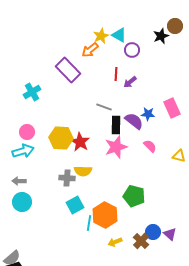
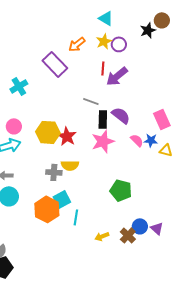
cyan triangle: (119, 35) -> (106, 18), moved
yellow star: (101, 36) -> (104, 41), moved
purple arrow: (130, 82) -> (117, 76), size x1.6
pink rectangle: (172, 108) -> (162, 119), moved
blue star: (148, 114) -> (151, 140), moved
orange hexagon: (105, 215) -> (47, 209), moved

